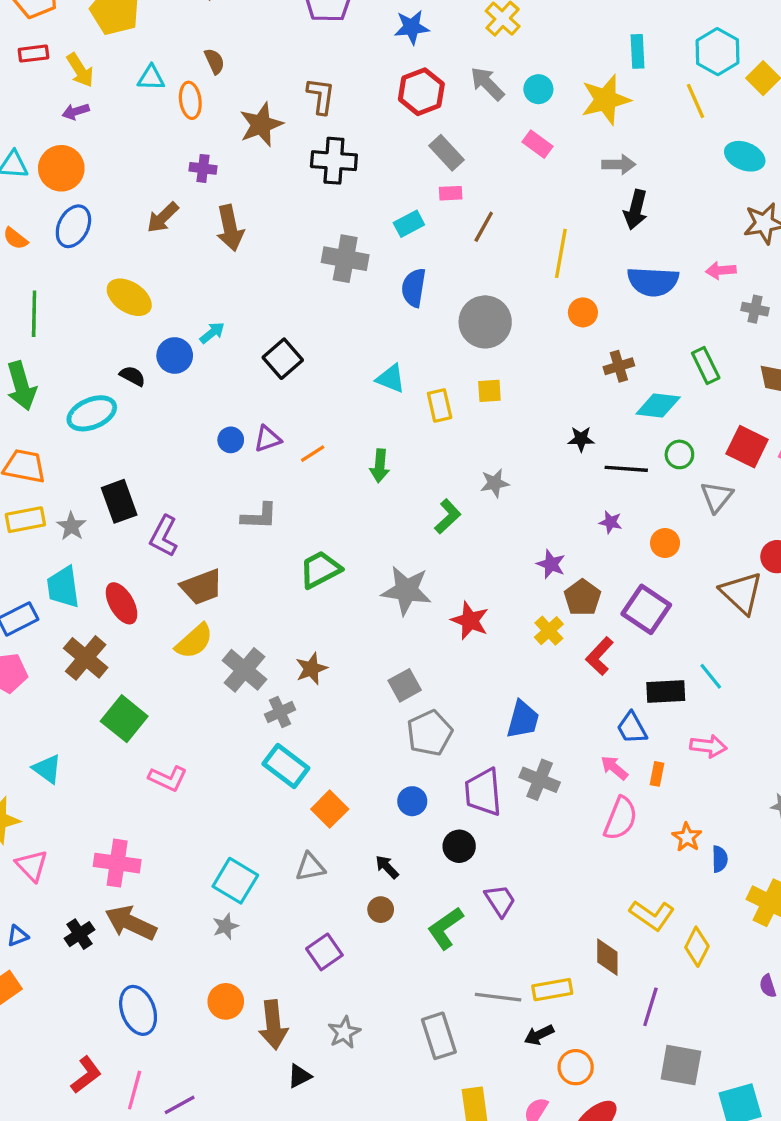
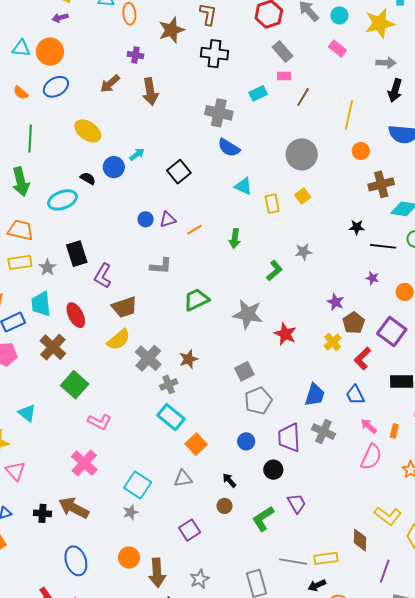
blue ellipse: (73, 226) -> (56, 87), turned 30
blue semicircle: (414, 288) -> (229, 148), moved, turned -70
brown cross: (619, 366) -> (381, 184), size x1.4
yellow square: (489, 391) -> (303, 196), turned -35
blue trapezoid: (632, 728) -> (355, 395), moved
pink cross: (117, 863) -> (84, 463), moved, turned 32
black cross: (80, 934) -> (42, 513), turned 36

